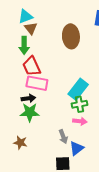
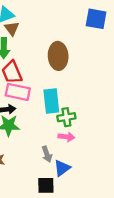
brown ellipse: (71, 36) -> (58, 56), moved
cyan rectangle: (78, 89) -> (51, 101), moved, turned -45

